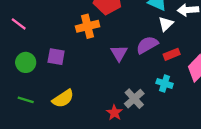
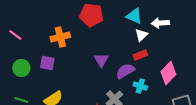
orange cross: (88, 26) -> (60, 37), moved
purple semicircle: (147, 45) -> (125, 71), moved
red rectangle: (172, 54) -> (140, 55), moved

